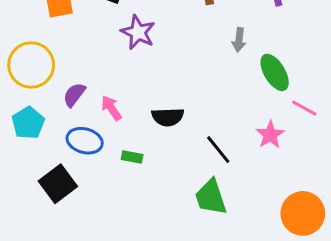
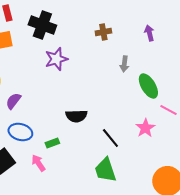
purple star: (138, 32) -> (56, 59), turned 30
pink arrow: (111, 108) -> (38, 163), moved
green rectangle: (132, 157) -> (52, 143), turned -32

